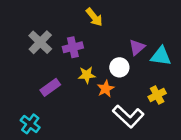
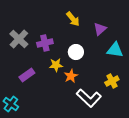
yellow arrow: (94, 17) -> (73, 19), moved
purple triangle: (137, 47) -> (100, 29), moved
white circle: (119, 67) -> (76, 52), moved

